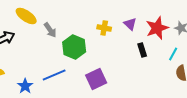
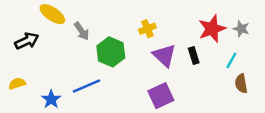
purple triangle: (130, 24) -> (164, 55), moved, size x1.5
yellow cross: (104, 28) -> (147, 29), turned -32
purple square: (96, 79) -> (161, 96), moved

